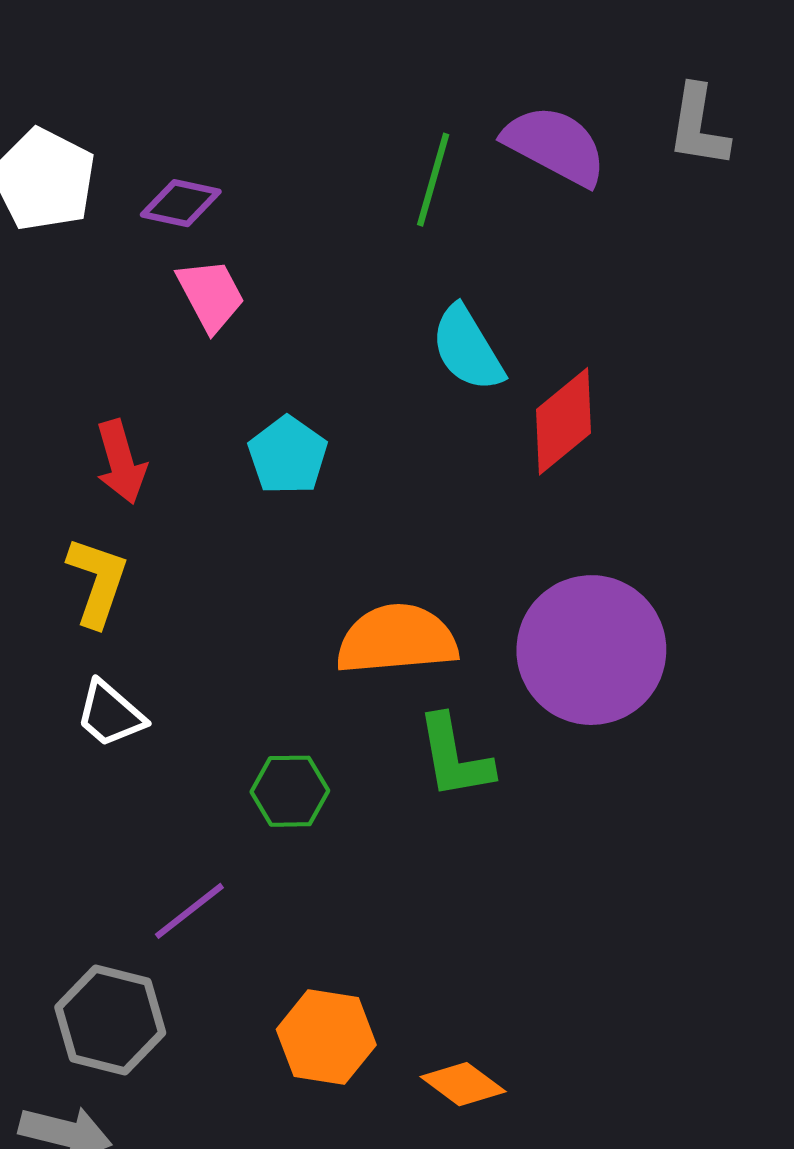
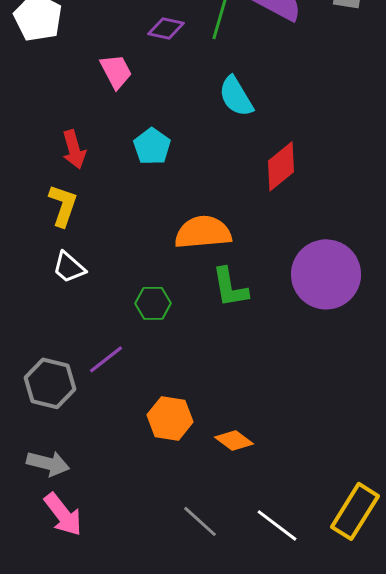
purple diamond: (181, 203) -> (166, 28), moved
red diamond: (564, 421) -> (281, 166), moved
purple circle: (591, 650) -> (326, 274), moved
gray hexagon: (110, 1020) -> (50, 383), moved

